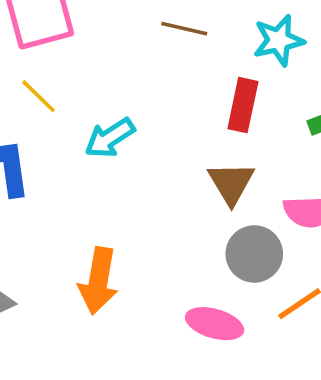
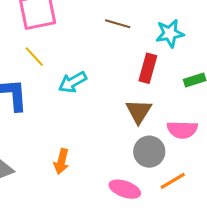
orange arrow: (98, 281) -> (61, 161), size x0.7

